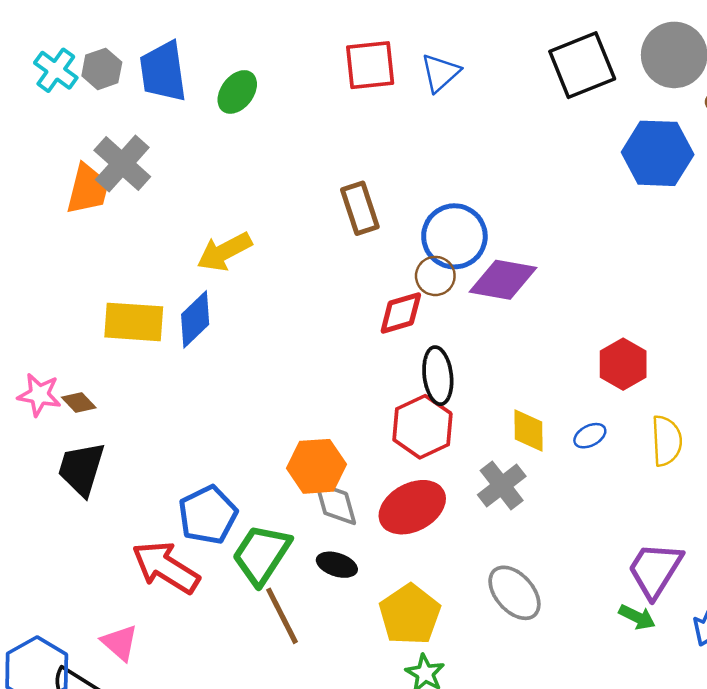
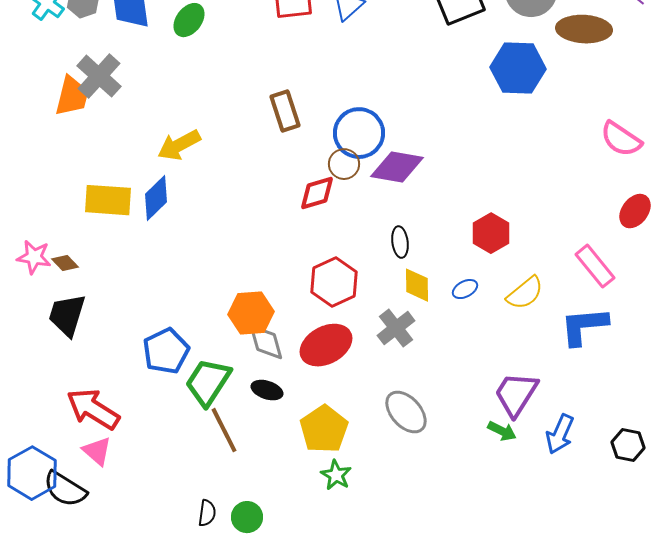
black ellipse: (438, 376) -> (400, 242), moved, size x0.7
yellow semicircle: (667, 441) -> (525, 293), turned 54
red arrow: (166, 567) -> (93, 409), moved

